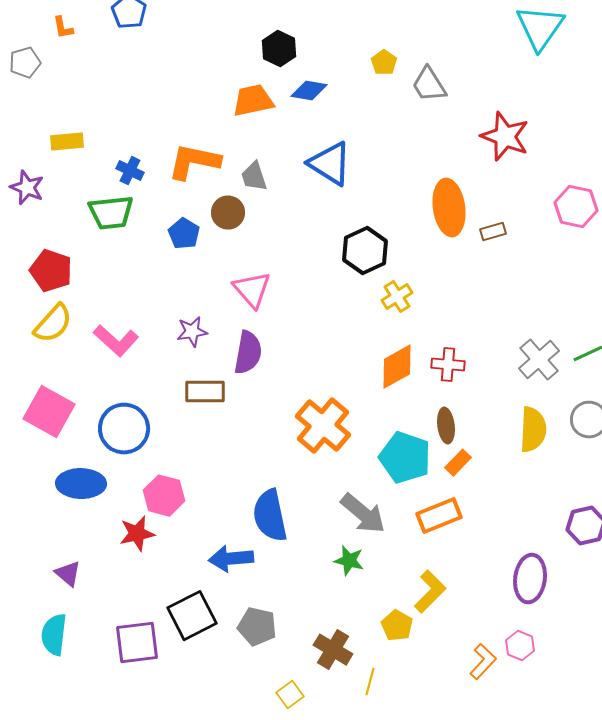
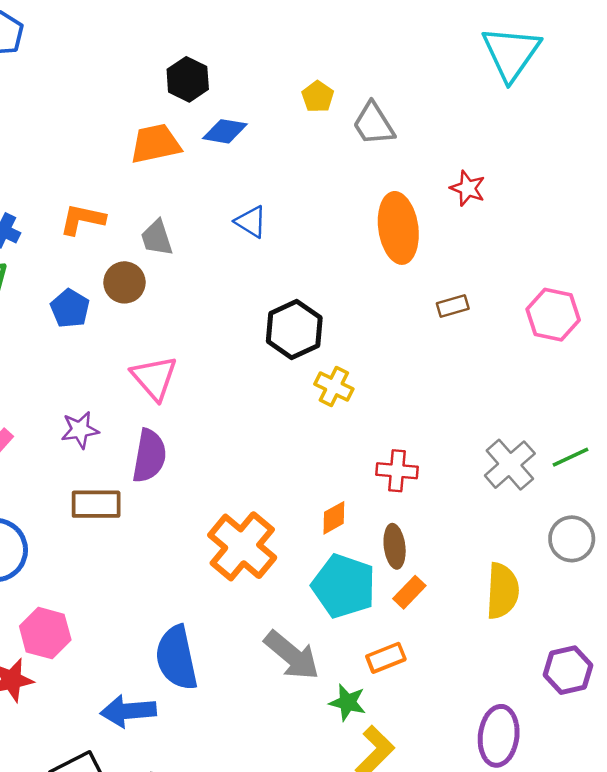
red star: (505, 137) -> (468, 188), size x0.6
orange L-shape: (194, 162) -> (82, 219), size x0.7
blue triangle: (330, 164) -> (251, 222), size x0.6
pink hexagon: (576, 207) -> (553, 315), moved
orange ellipse: (449, 208) -> (398, 228), moved
yellow cross: (397, 297) -> (334, 387), turned -32
orange diamond: (397, 367) -> (334, 518), moved, size x0.6
yellow semicircle: (533, 430) -> (502, 591), moved
orange rectangle: (439, 516) -> (386, 658), size x0.7
green star: (349, 561) -> (347, 702), moved

